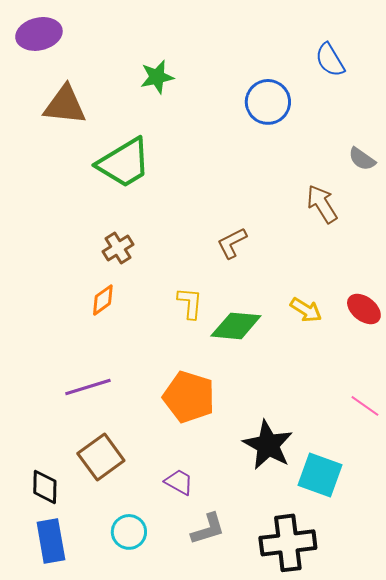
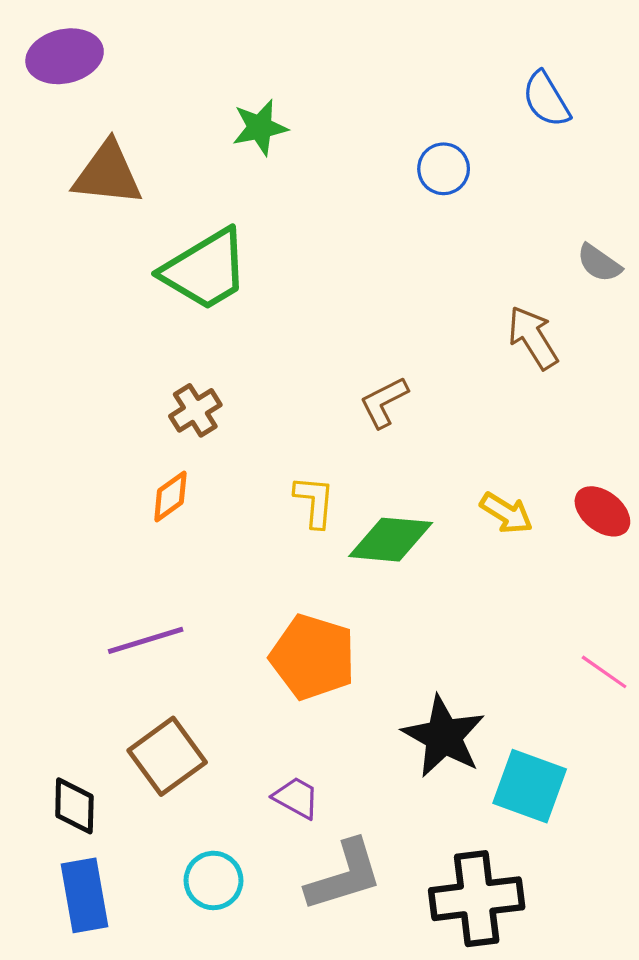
blue circle: (268, 102) -> (444, 169), size x0.7
gray L-shape: (208, 529) -> (344, 875), size x1.4

